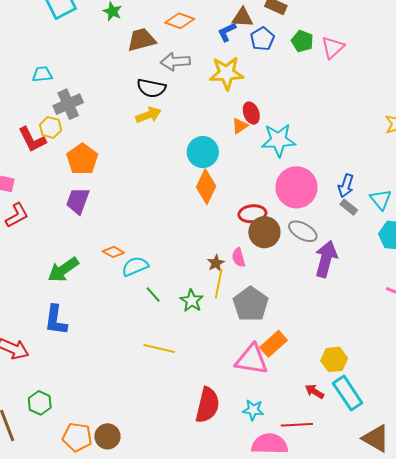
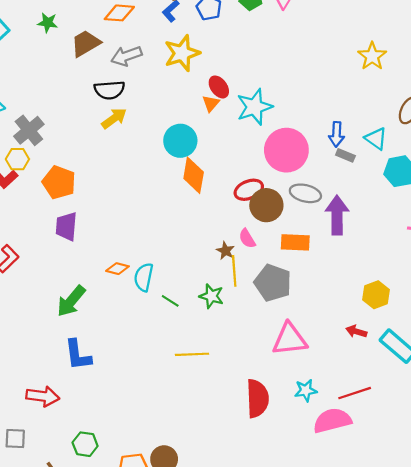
cyan semicircle: (135, 266) -> (144, 277), turned -40
orange rectangle: (273, 344) -> (295, 242), moved, turned 60
yellow hexagon: (334, 359) -> (376, 295), moved
red arrow: (315, 391) -> (356, 331), moved

